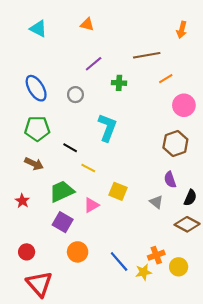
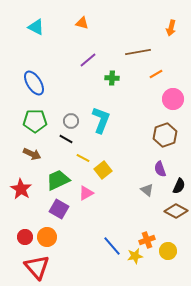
gray circle: (75, 95) -> (71, 121), moved
yellow square: (118, 191) -> (103, 170), moved, turned 30
red star: (22, 201) -> (21, 189), size x1.5
orange circle: (78, 252) -> (47, 237), moved

